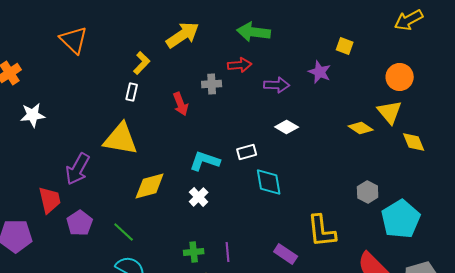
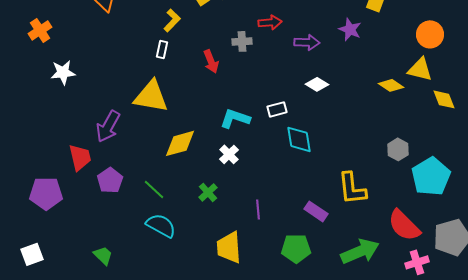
yellow triangle: (390, 112) -> (420, 69), turned -36
green cross: (194, 252) -> (208, 192), moved, turned -36

